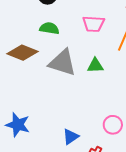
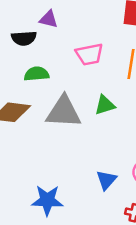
blue star: (18, 125) -> (47, 200), moved
blue triangle: (71, 137) -> (106, 180), moved

